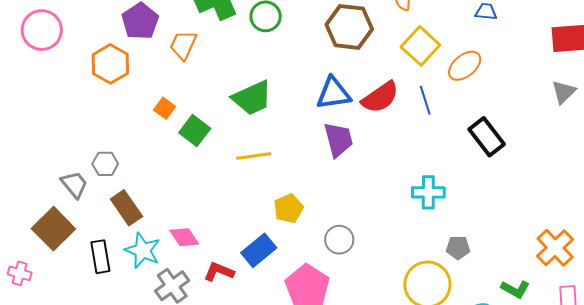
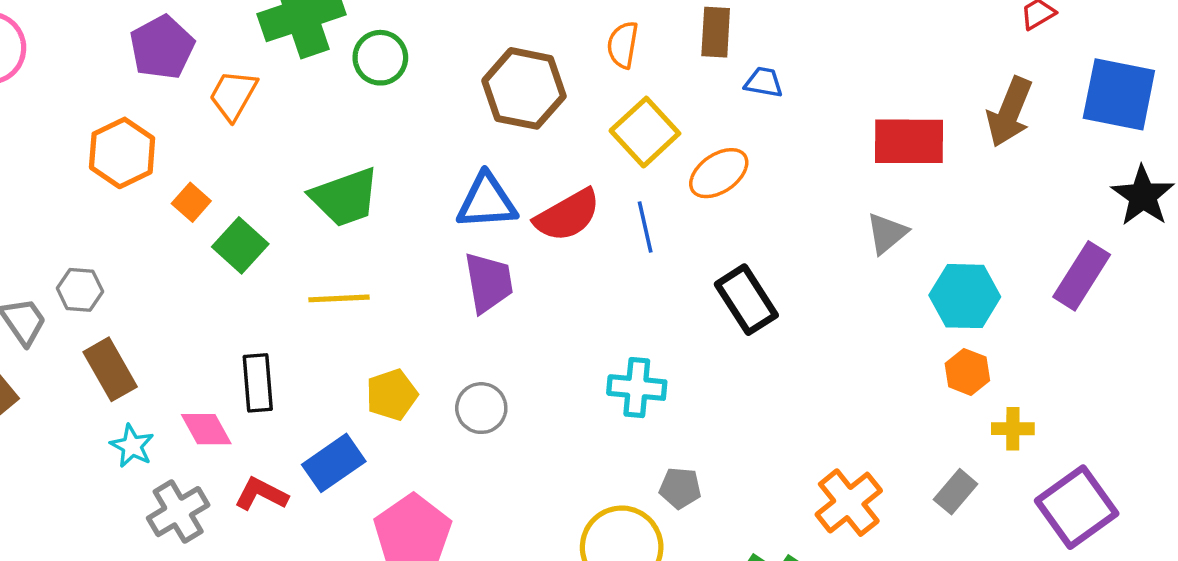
orange hexagon: (110, 64) -> (122, 153), moved
gray circle: (339, 240) -> (481, 408), moved
cyan star: (143, 250) -> (132, 446), size x0.7
black rectangle: (100, 257) -> (258, 383), moved

